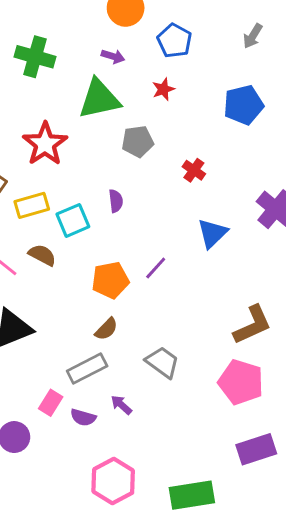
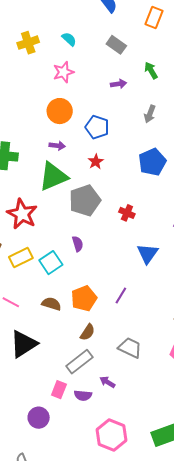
gray pentagon: (138, 141) -> (85, 200), size x1.4
brown semicircle: (42, 255) -> (51, 304), moved
purple line: (156, 268) -> (121, 295), moved

